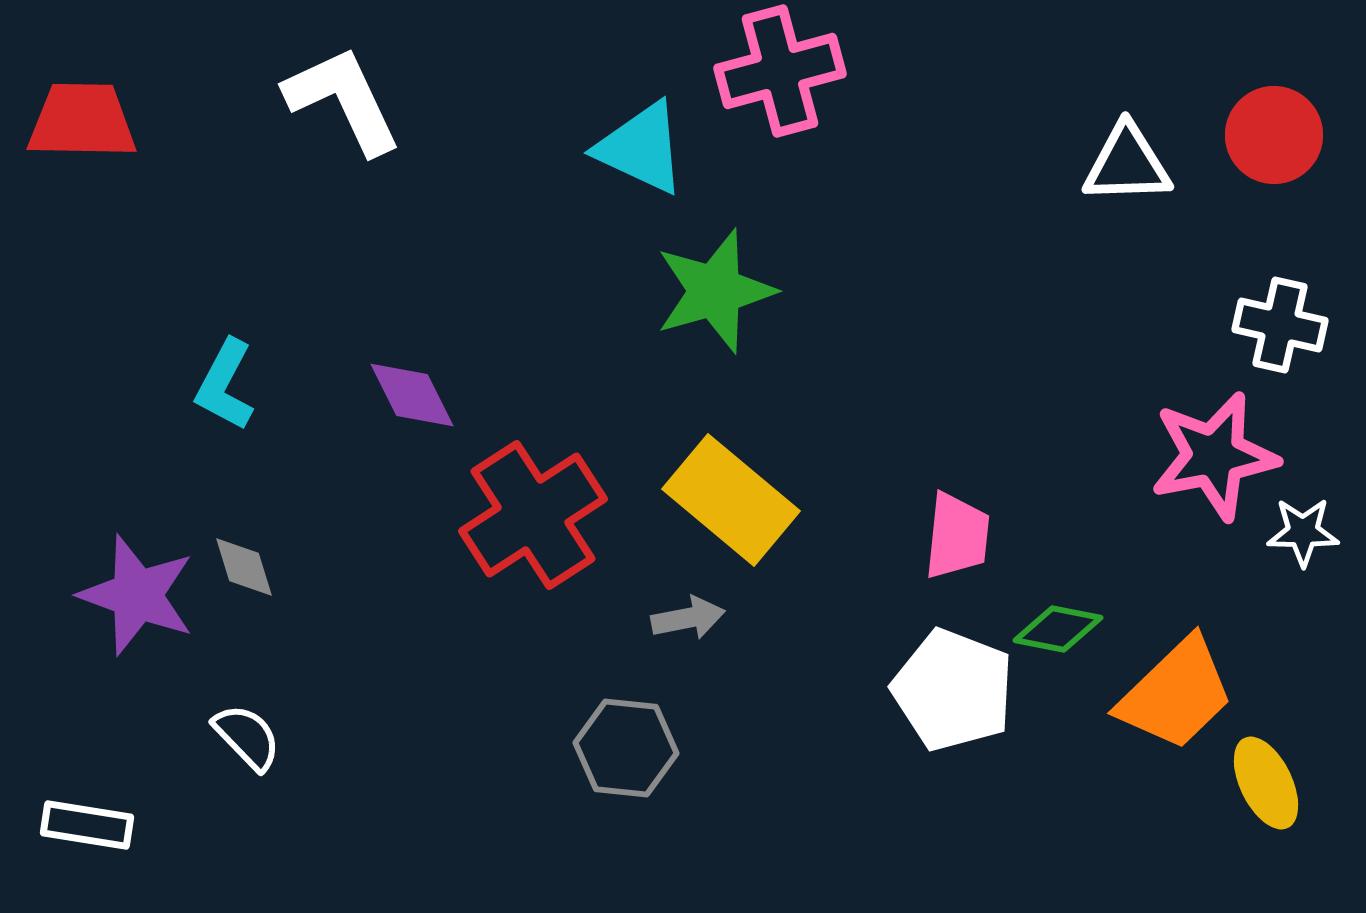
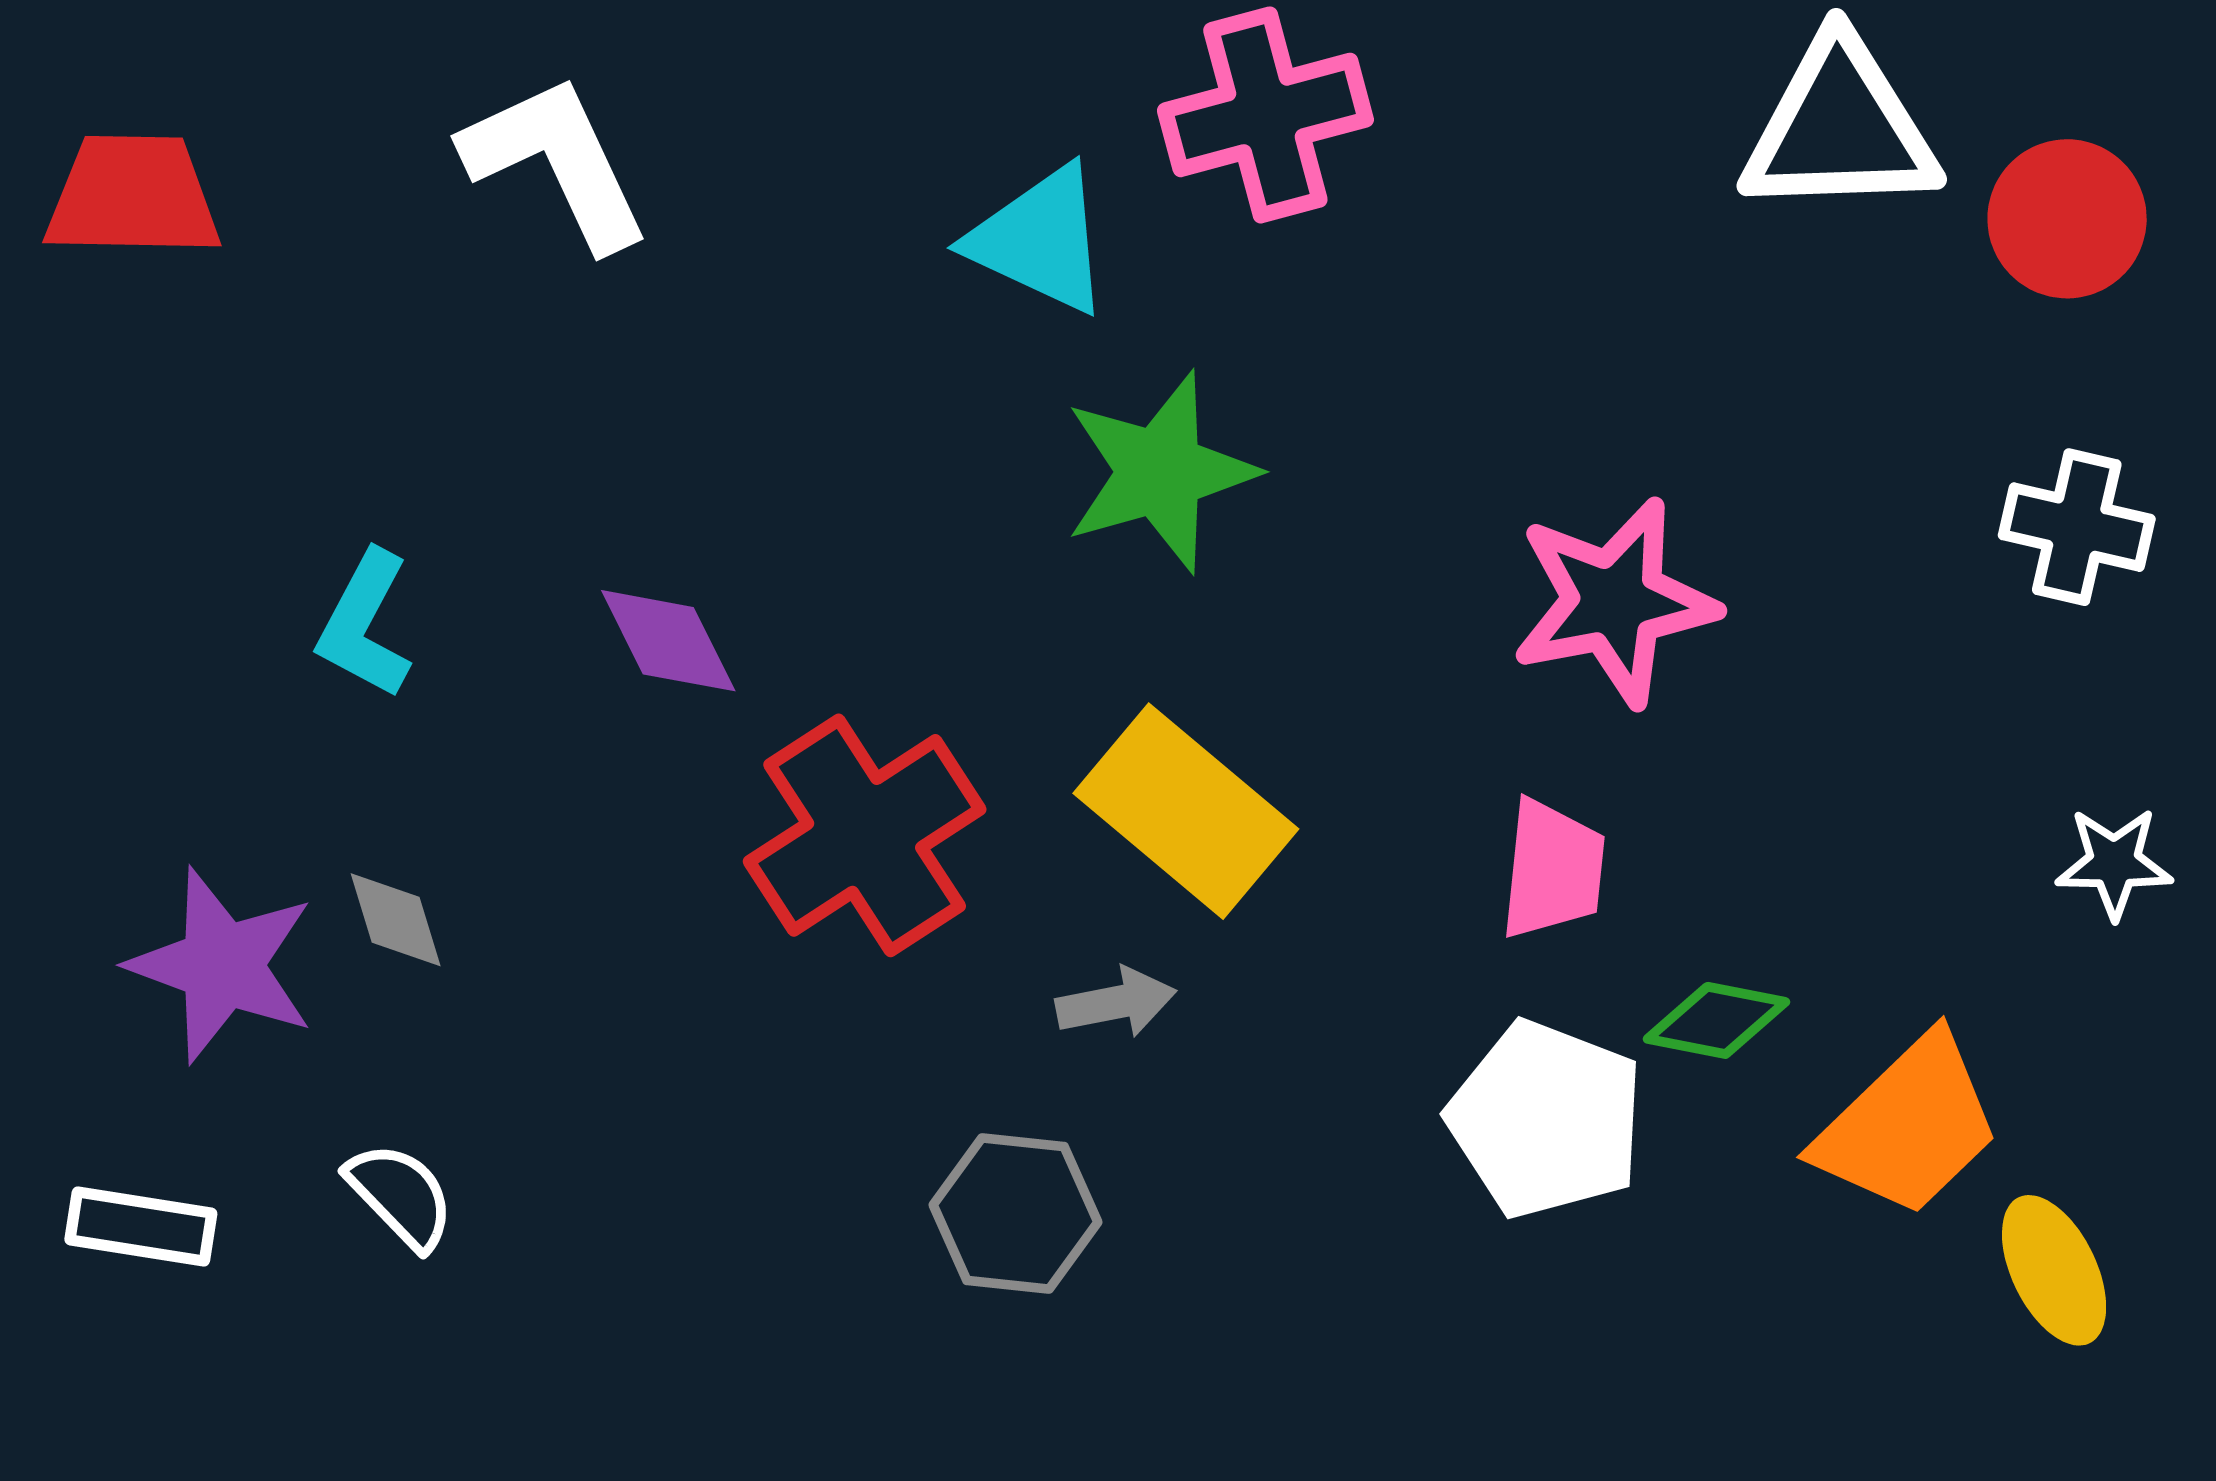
white triangle: (1127, 164) -> (1840, 128), moved, size x1.4
pink star: (1214, 456) -> (1614, 602), moved
white rectangle: (87, 825) -> (141, 1226), moved

